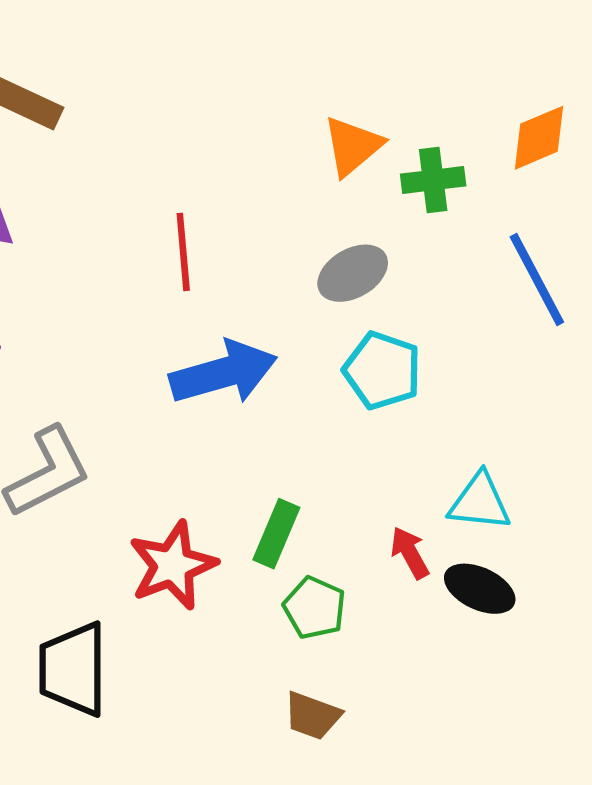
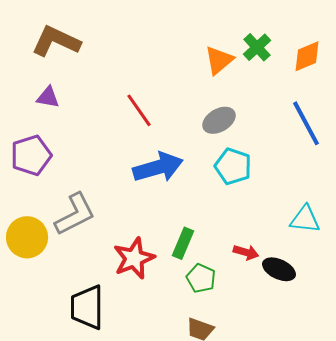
green cross: (433, 180) -> (257, 47), moved, turned -36
red line: (183, 252) -> (139, 110), turned -30
cyan triangle: (480, 502) -> (305, 219), moved
red arrow: (410, 553) -> (246, 252), turned 135

